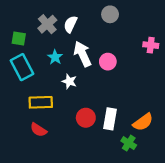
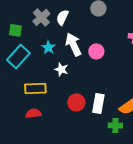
cyan rectangle: (22, 67) -> (18, 56), turned 70
red semicircle: (39, 130) -> (33, 113), turned 140
green cross: (129, 143) -> (115, 125), turned -32

